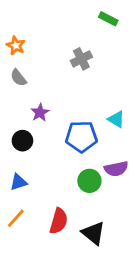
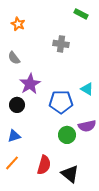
orange star: (16, 46) -> (18, 24), moved
gray cross: (81, 59) -> (61, 44), turned 35
purple star: (40, 113) -> (30, 84), size x1.5

